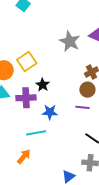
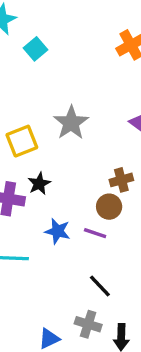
gray star: (70, 41) -> (71, 123), moved
blue star: (50, 112) -> (58, 231), moved

